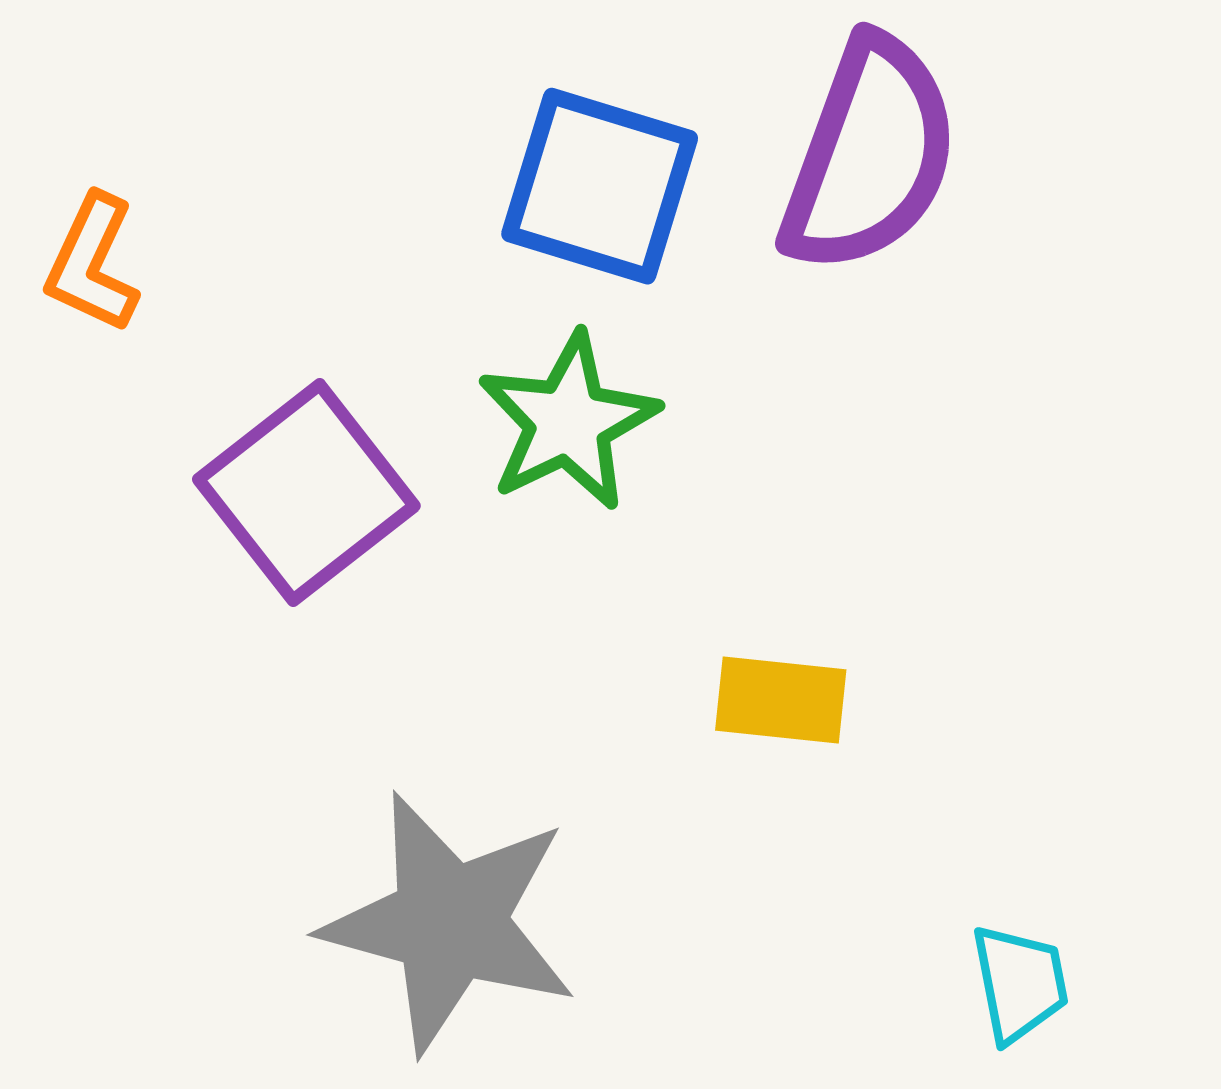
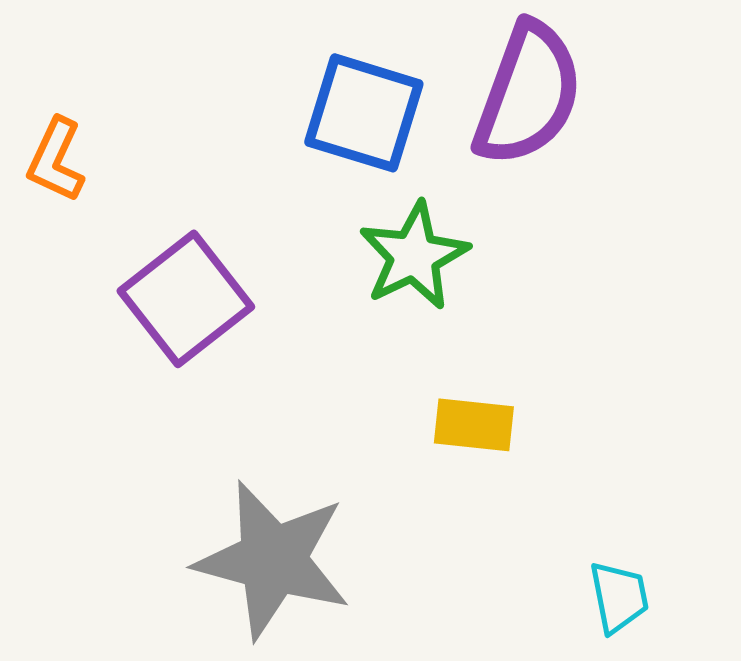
green star: (568, 422) -> (414, 256), moved

